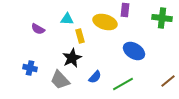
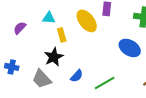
yellow ellipse: (105, 22) -> (87, 21), turned 35
purple semicircle: (38, 29) -> (20, 28), turned 104
blue ellipse: (134, 51) -> (130, 48), moved

